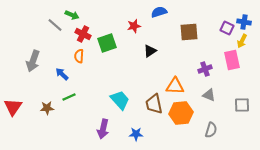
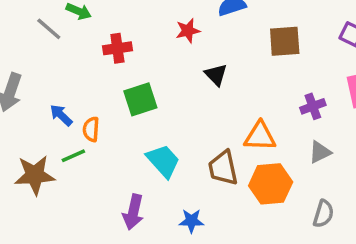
red cross: (83, 34) -> (117, 48), moved, turned -35
green square: (107, 43) -> (140, 99), moved
black triangle: (150, 51) -> (216, 75), turned -40
orange semicircle: (79, 56) -> (91, 129), moved
gray triangle: (209, 95) -> (320, 152), turned -48
brown star: (47, 108) -> (35, 175), size x1.6

